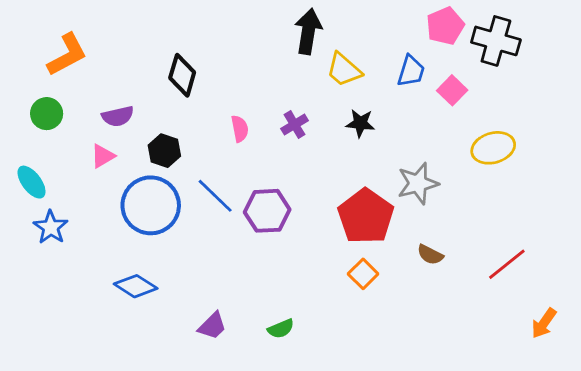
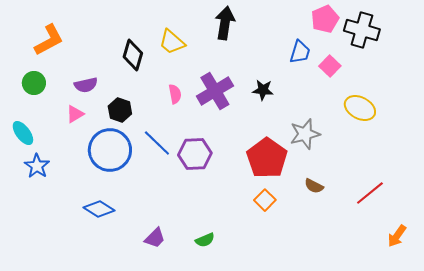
yellow trapezoid: (344, 70) -> (172, 42), moved
purple cross: (295, 125) -> (215, 91), size x1.8
yellow ellipse: (493, 148) -> (360, 108), turned 44

